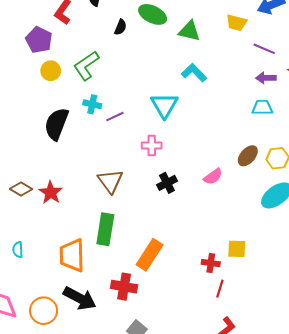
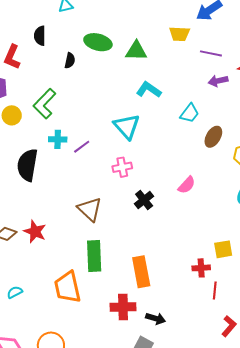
cyan trapezoid: (262, 107) -> (190, 113), moved, turned 140
brown ellipse: (248, 156) -> (213, 137), moved
cyan semicircle: (18, 250) -> (15, 292), turned 77
orange rectangle: (150, 255) -> (141, 272), turned -32
black arrow: (80, 298) -> (156, 318), moved, size x0.6

